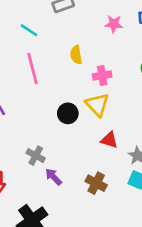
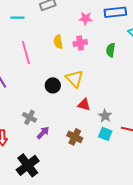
cyan line: (29, 30) -> (17, 18), moved, turned -32
pink cross: (102, 75) -> (80, 43), moved
purple arrow: (53, 177) -> (43, 133), turned 88

